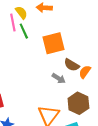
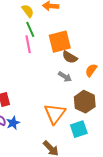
pink line: (13, 23) -> (28, 44), moved
brown semicircle: (72, 65) -> (70, 57), moved

